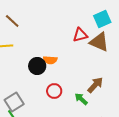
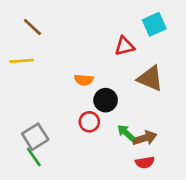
brown triangle: (99, 42) -> (150, 78), moved
black circle: (37, 66) -> (106, 100), moved
brown arrow: (95, 85) -> (145, 138), moved, turned 30

